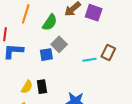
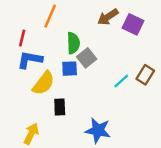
green semicircle: (50, 22) -> (73, 43), moved, turned -42
cyan line: (89, 60) -> (121, 81), turned -40
yellow semicircle: (27, 87) -> (44, 83), moved, size x1.5

